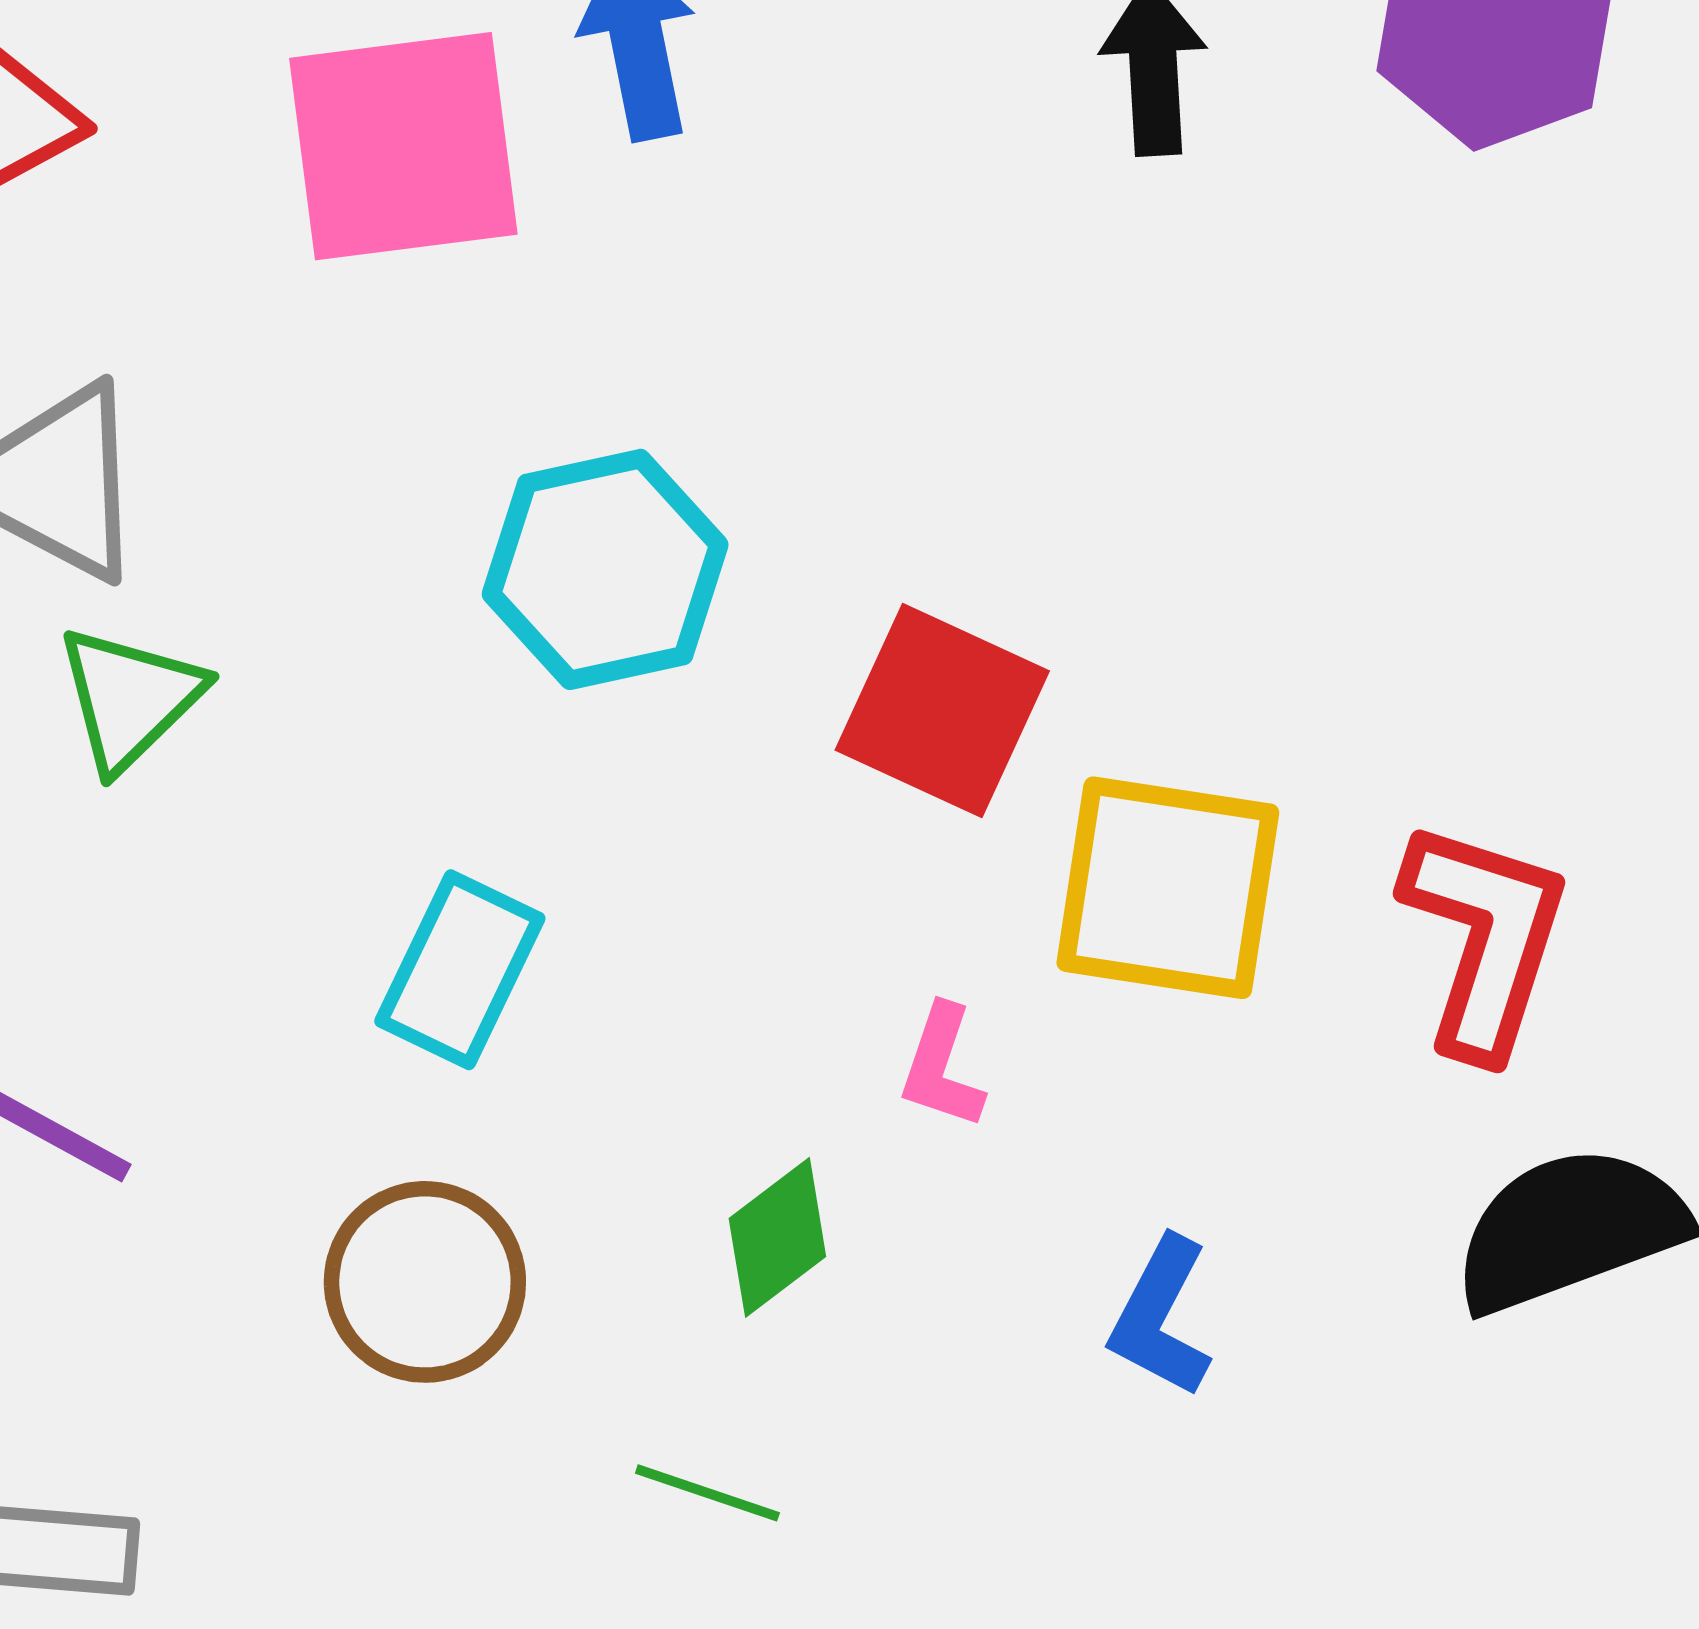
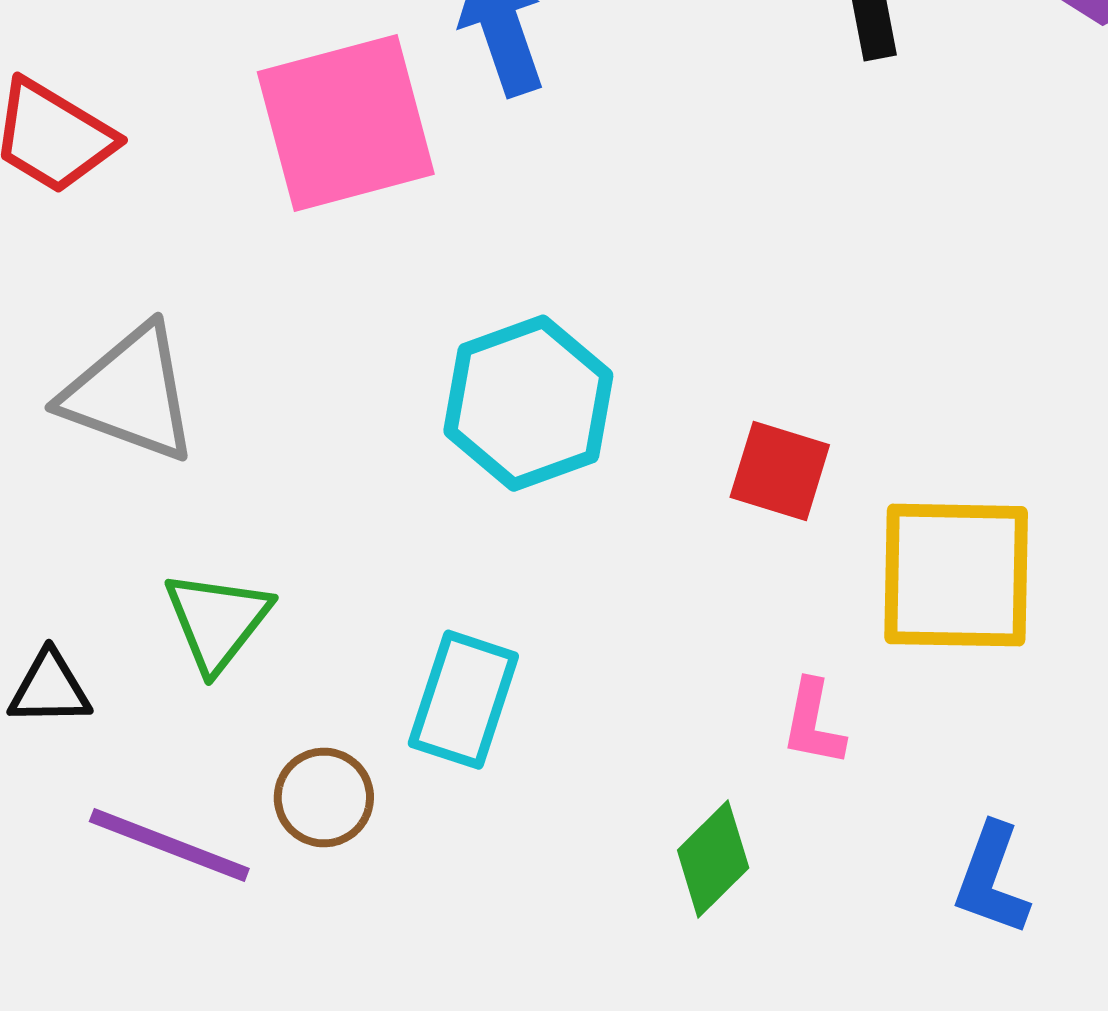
green triangle: (130, 698) -> (217, 621), moved
red square: (942, 710) -> (780, 471), size x0.7
brown circle: (425, 1282) -> (324, 798), moved, size x0.7

